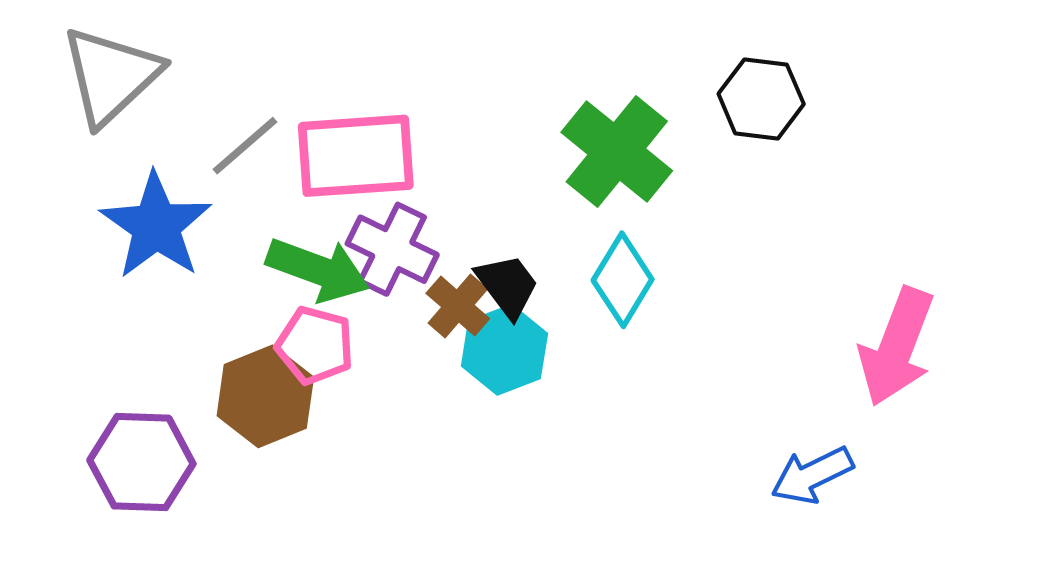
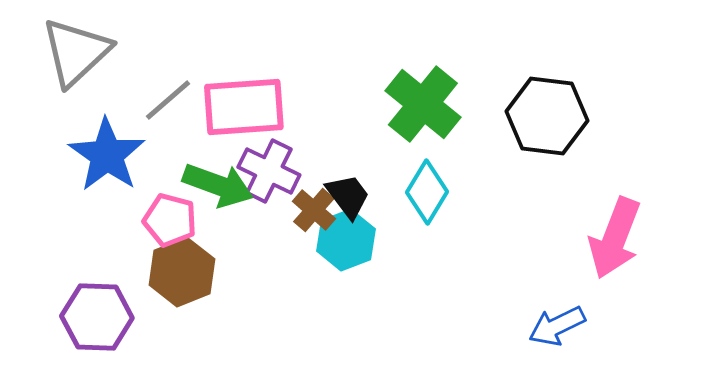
black hexagon: (761, 99) -> (547, 116), moved, size x1.4
pink pentagon: (315, 345) -> (170, 220), moved

